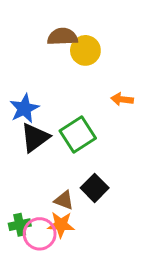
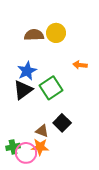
brown semicircle: (63, 37) -> (34, 35), moved
blue star: (24, 109) -> (27, 71), moved

